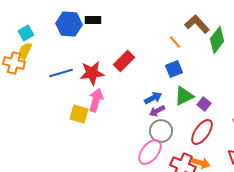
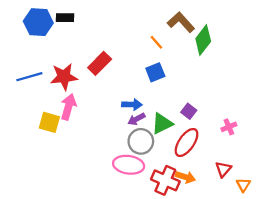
green triangle: (184, 96) -> (162, 124), moved
blue arrow: (153, 98) -> (132, 105), turned 30
pink ellipse: (150, 152) -> (129, 165), turned 60

